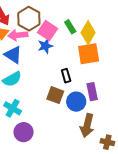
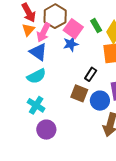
pink arrow: (18, 35) -> (44, 32), turned -60
black rectangle: (66, 76) -> (91, 74), turned 48

